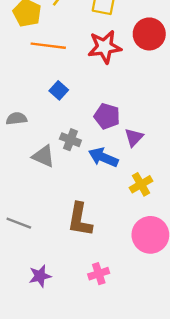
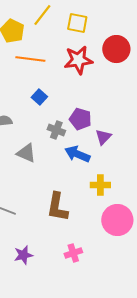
gray cross: (70, 140) -> (56, 130), moved
yellow cross: (141, 184) -> (100, 185), moved, turned 30

